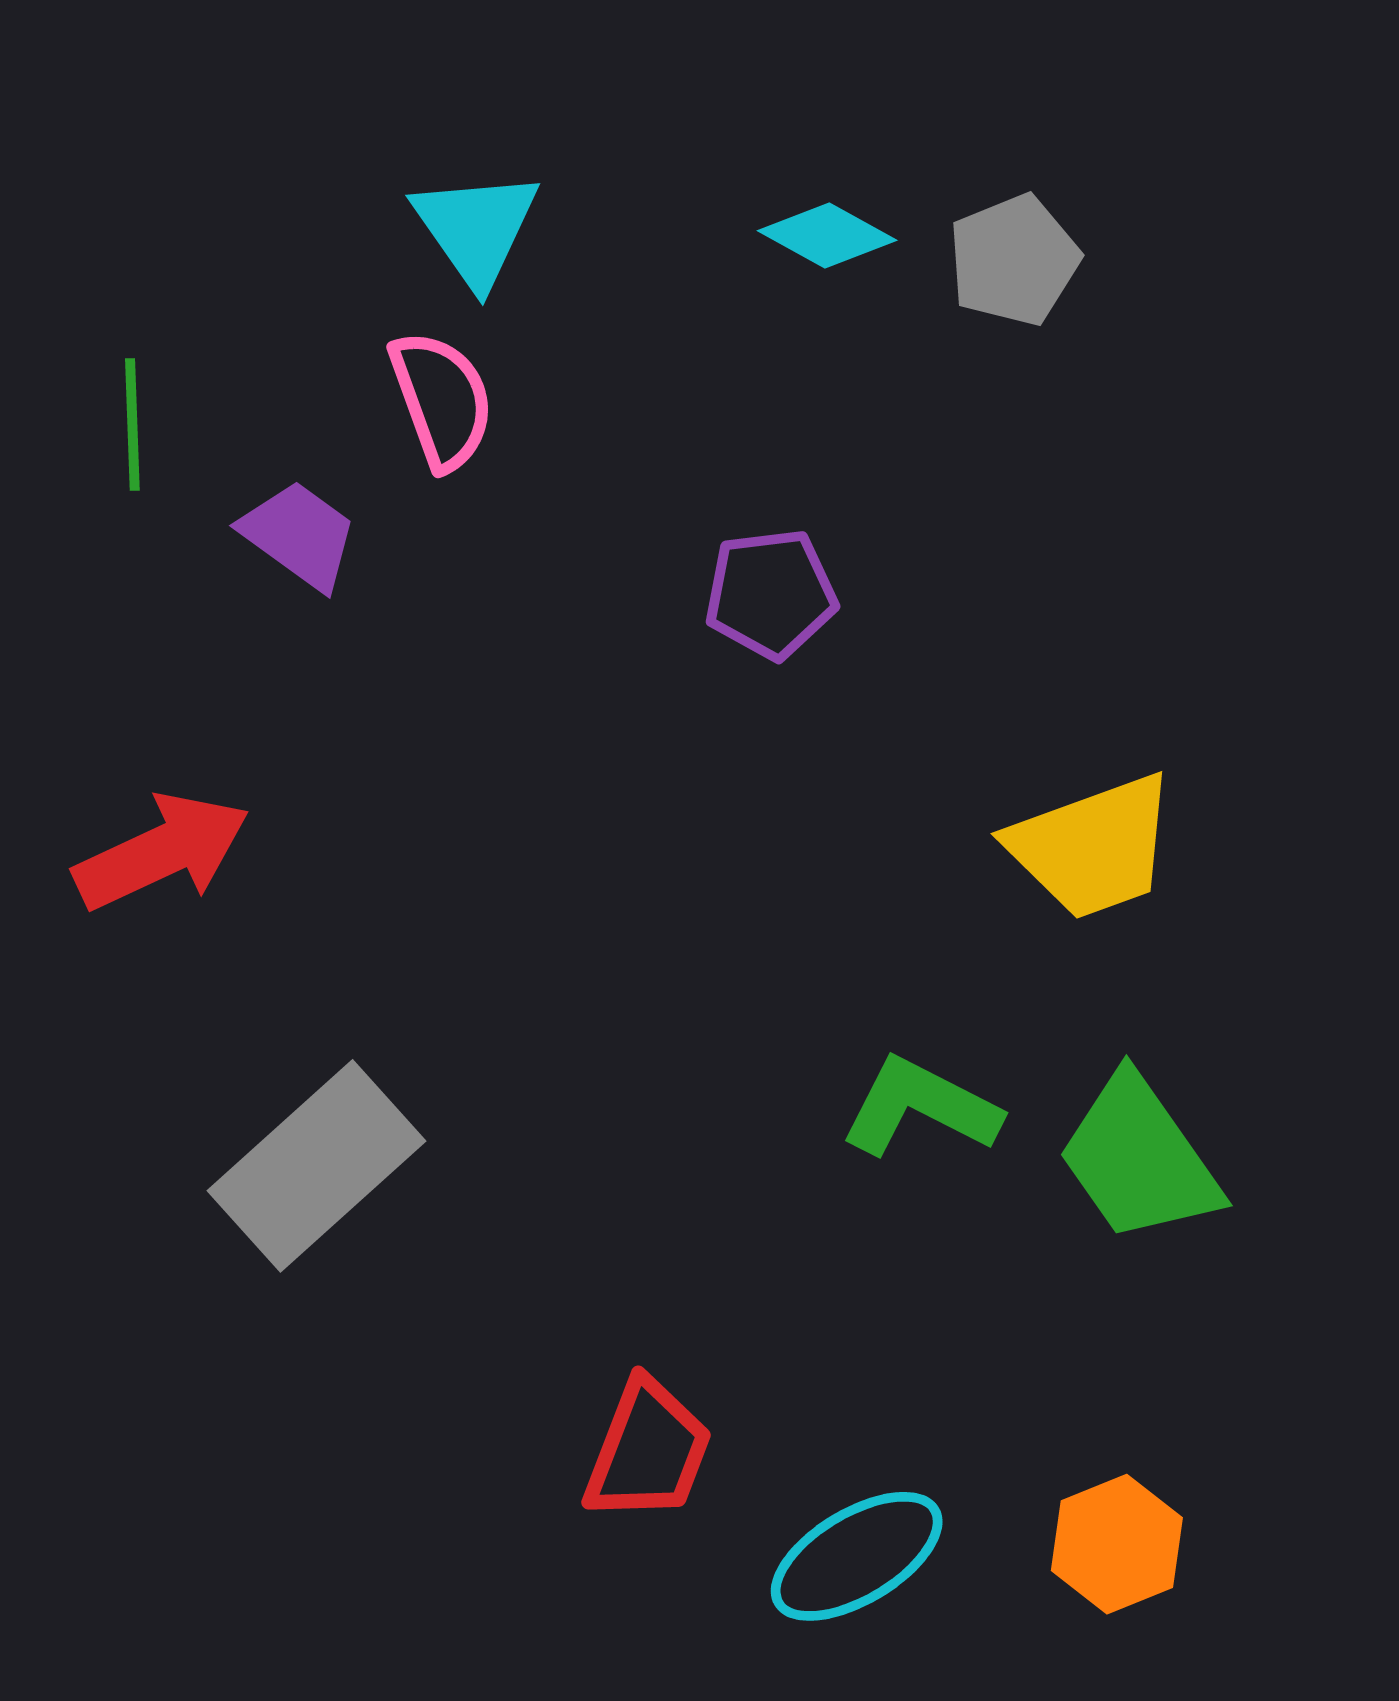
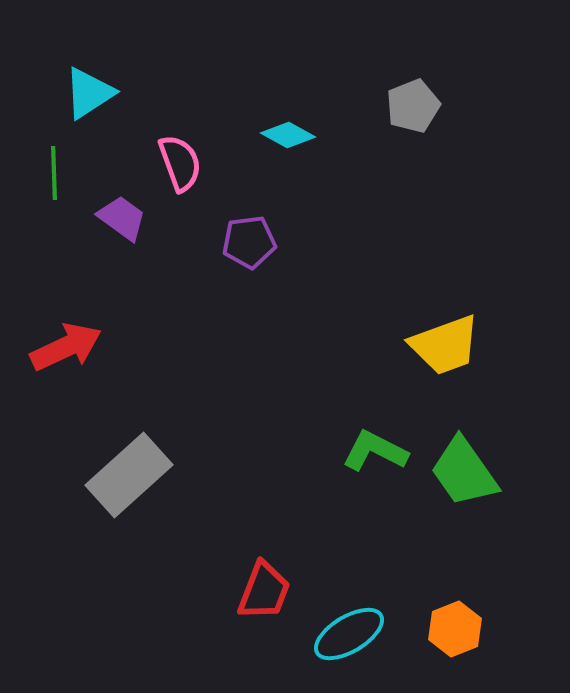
cyan triangle: (476, 228) -> (89, 93), moved, turned 32
cyan diamond: (827, 235) -> (288, 135), moved
purple pentagon: (771, 594) -> (249, 242), moved

